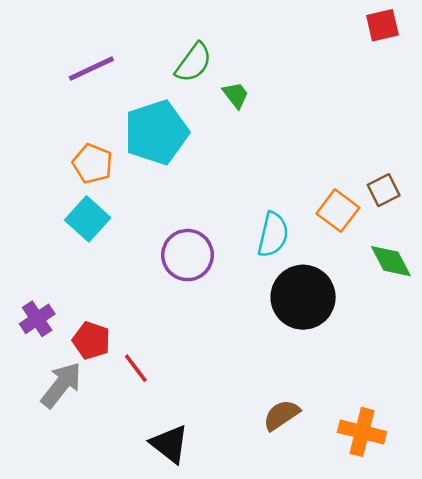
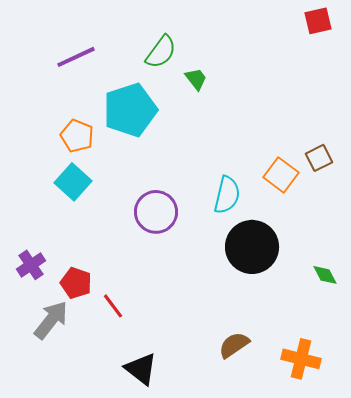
green diamond: (391, 261) -> (325, 275), moved, size x0.7

